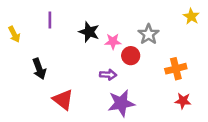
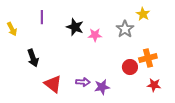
yellow star: (191, 16) -> (143, 14), moved
red circle: (131, 56) -> (130, 67), moved
purple arrow: (108, 75) -> (83, 82), moved
purple star: (121, 103) -> (102, 87), size x0.7

